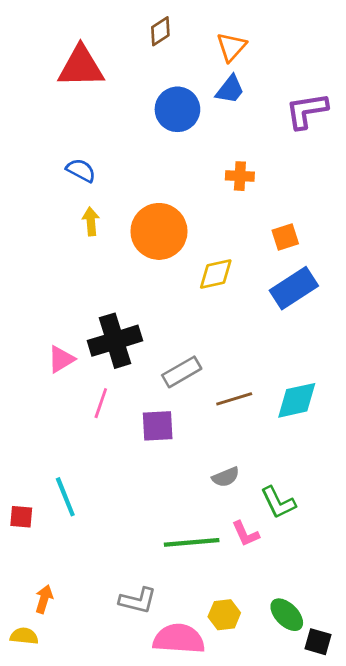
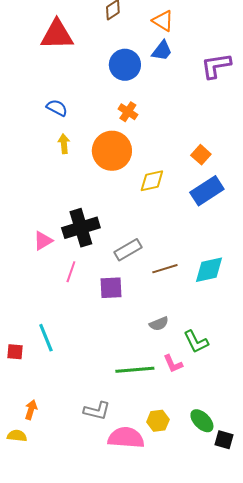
orange triangle: (231, 47) -> (163, 21), turned -40
orange cross: (240, 176) -> (128, 112), moved, turned 30
orange square: (285, 237) -> (201, 155), turned -30

